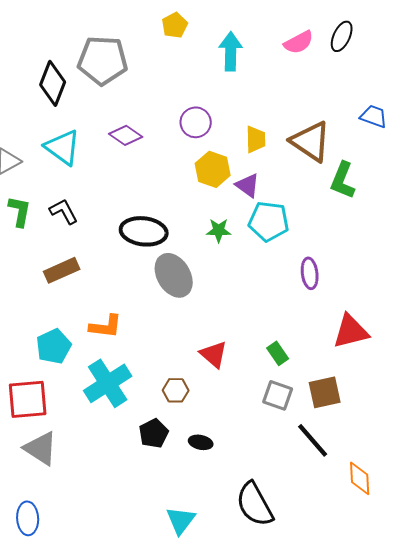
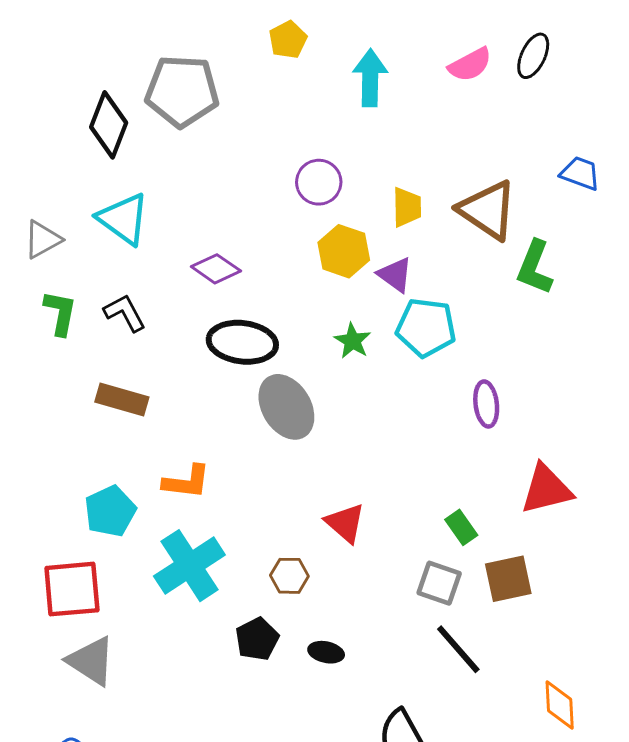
purple diamond: (126, 135) -> (216, 269), moved
green star: (219, 230) -> (353, 341), turned 30
brown rectangle: (62, 270) -> (122, 400), turned 40
green rectangle: (278, 353) -> (461, 527), moved
black line: (313, 440) -> (458, 649), moved

